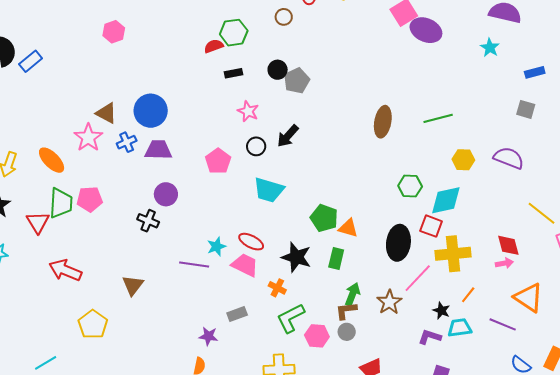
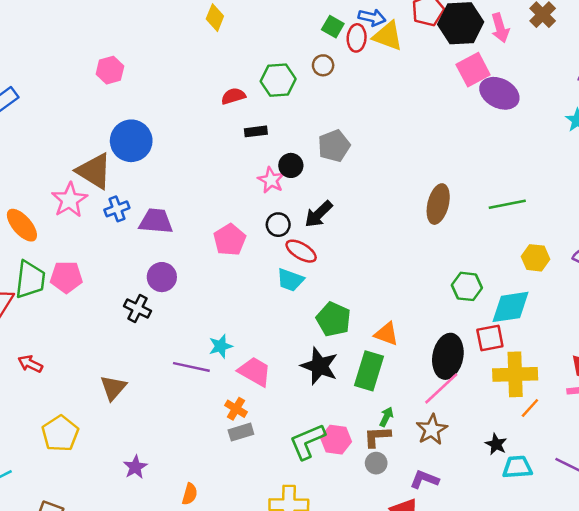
green hexagon: (234, 33) -> (278, 80), moved
black circle: (278, 70) -> (291, 165), moved
blue circle: (151, 111) -> (131, 141), moved
brown triangle: (106, 113) -> (94, 171), size x1.4
cyan trapezoid: (269, 190) -> (290, 280), size x0.7
green pentagon: (324, 218) -> (333, 319), moved
red square: (431, 226) -> (490, 338), turned -35
red ellipse: (251, 242) -> (301, 251), moved
green rectangle: (336, 259) -> (369, 371), size x1.4
red arrow: (65, 270) -> (30, 364), size x0.6
pink line: (418, 278) -> (441, 388), moved
orange cross: (277, 288) -> (236, 409), moved
green arrow: (352, 294) -> (386, 417), size x0.7
orange line: (468, 295) -> (530, 408), moved
purple star: (208, 336) -> (135, 467), moved, turned 30
pink hexagon: (317, 336) -> (336, 440), moved
purple L-shape: (430, 337) -> (424, 479), moved

